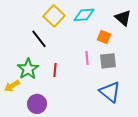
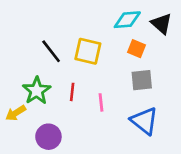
cyan diamond: (84, 15) -> (127, 20), moved
yellow square: (54, 16) -> (88, 51), moved, turned -30
pink line: (87, 58) -> (101, 102), moved

